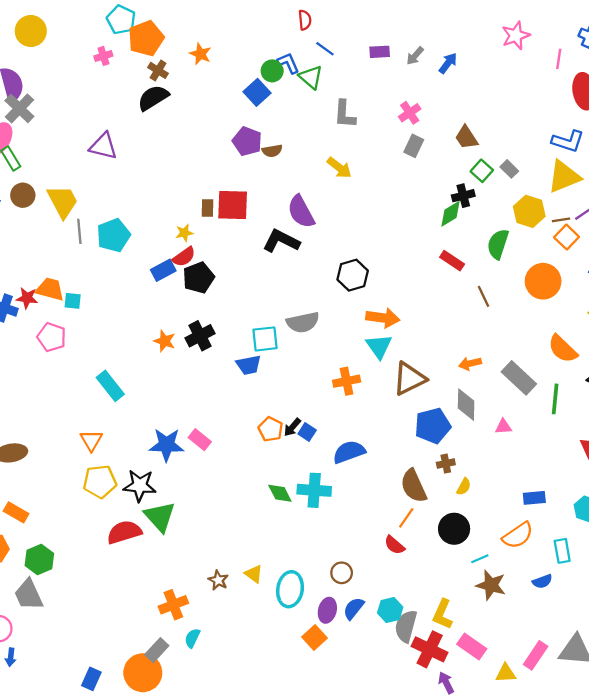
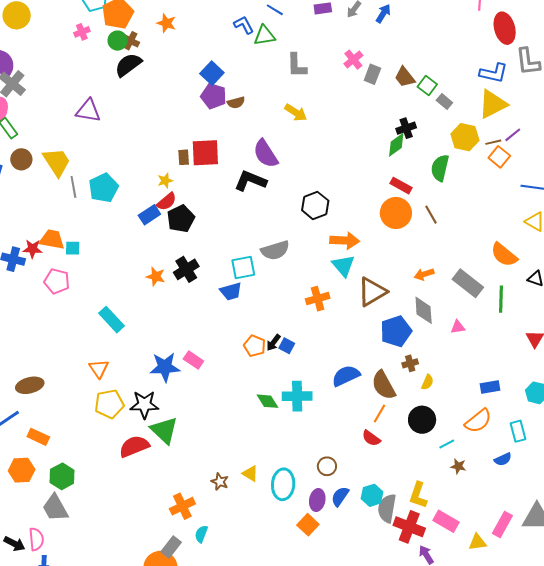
green circle: (272, 71) -> (118, 41), moved
green triangle: (311, 77) -> (265, 36), turned -45
blue square: (257, 92) -> (212, 73), moved
gray rectangle: (414, 146) -> (372, 74), moved
green square: (482, 171) -> (427, 86), moved
orange circle: (543, 281) -> (396, 213), moved
blue semicircle: (349, 452) -> (346, 376), moved
brown star: (491, 585) -> (458, 466), size x0.6

